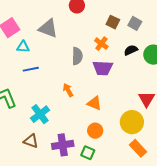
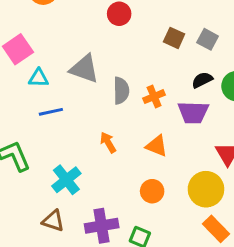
gray triangle: (48, 28) -> (84, 69), moved
orange cross: (101, 44) -> (154, 97), moved, turned 32
purple trapezoid: (103, 68) -> (193, 112), moved
orange triangle: (94, 103) -> (157, 146), moved
orange circle: (95, 131) -> (152, 191), moved

